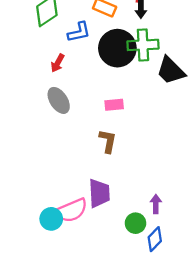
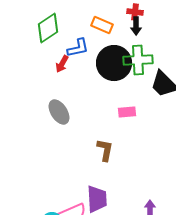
red arrow: (58, 63) -> (62, 64), moved
pink rectangle: (114, 105) -> (127, 112), moved

